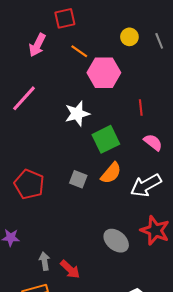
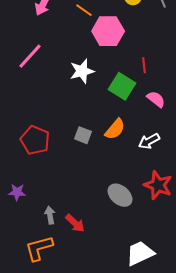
green square: (106, 139) -> (122, 86), moved, turned -32
white arrow: (146, 185) -> (149, 141), size x0.7

